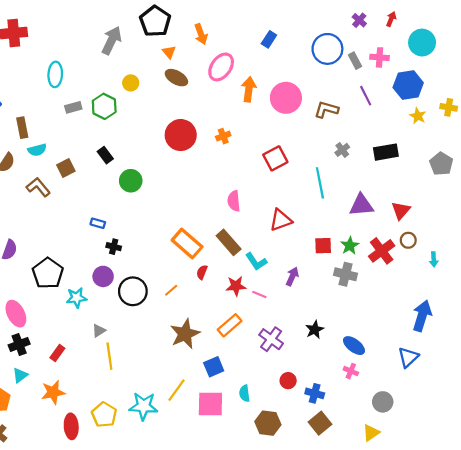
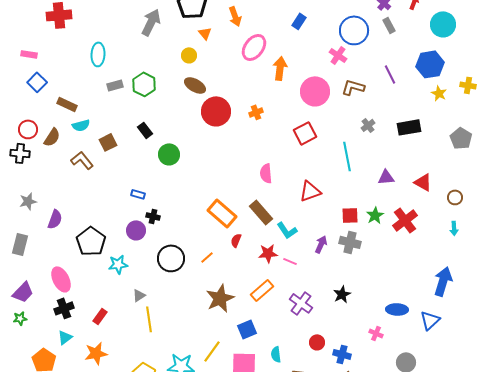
pink cross: (380, 57) -> (338, 55), moved, turned 30
gray rectangle: (355, 61) -> (389, 25), moved
brown ellipse: (176, 78) -> (195, 85), moved
yellow circle: (131, 83) -> (189, 55), moved
pink circle: (286, 98) -> (315, 91), moved
brown rectangle: (22, 128) -> (67, 104), turned -54
purple triangle: (361, 205) -> (386, 177), size x0.7
red triangle: (401, 211) -> (423, 182), turned -42
brown circle: (408, 240) -> (455, 197), moved
gray cross: (345, 274) -> (350, 242), moved
purple circle: (103, 276) -> (136, 230), moved
blue ellipse: (354, 346) -> (397, 309), moved, turned -35

